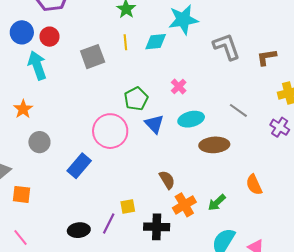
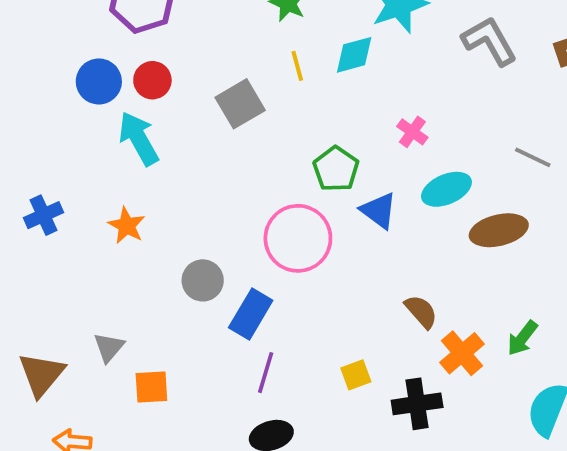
gray circle: (39, 142) -> (203, 280), moved
purple line: (109, 223) -> (266, 373), moved

